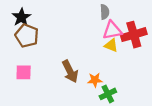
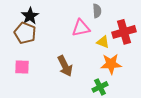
black star: (21, 17) -> (30, 16), moved
pink triangle: (112, 30) -> (81, 28), moved
orange star: (95, 80) -> (111, 64), moved, size x1.5

